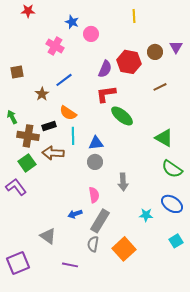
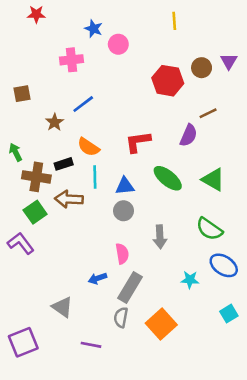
pink cross: (55, 46) -> (71, 60), turned -36
purple semicircle: (105, 69) -> (189, 135), moved
red L-shape: (106, 94) -> (138, 142), moved
green ellipse: (122, 116) -> (168, 178), moved
green semicircle: (172, 169) -> (209, 229), moved

